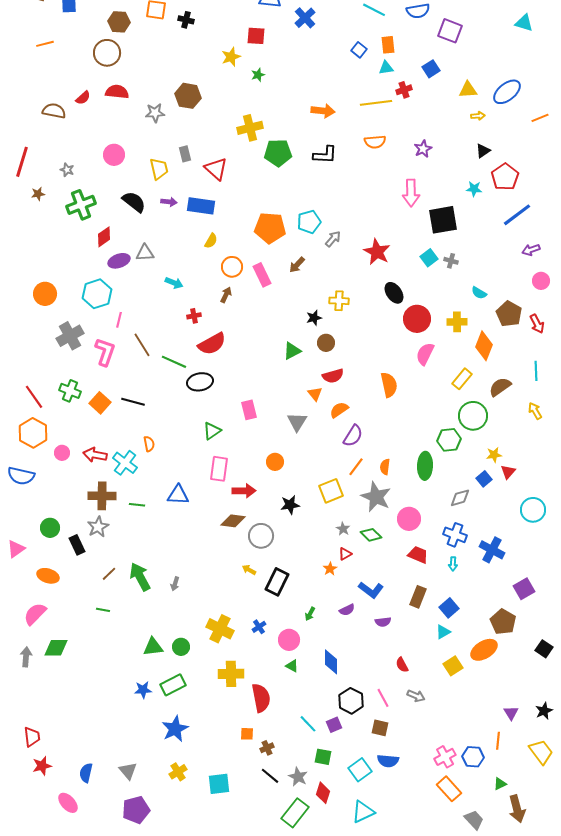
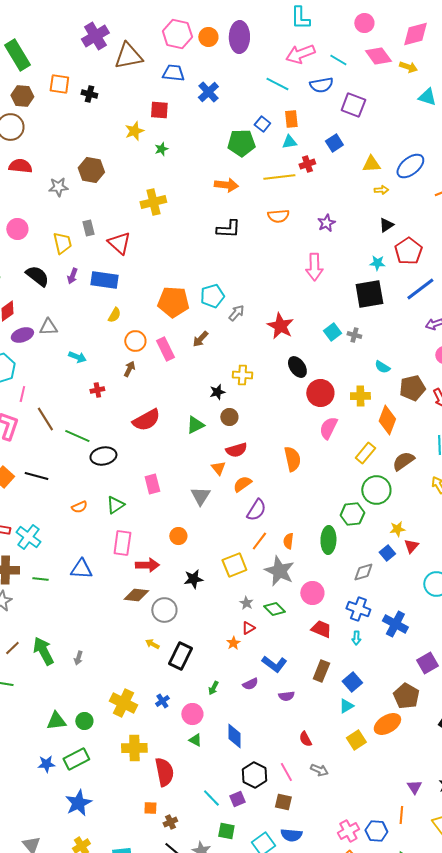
green pentagon: (278, 153) -> (241, 143), moved
purple arrow: (169, 202) -> (72, 276), turned 105
black square: (443, 220) -> (369, 294), moved
brown pentagon: (509, 314) -> (412, 388), turned 30
red semicircle: (212, 344) -> (146, 420), moved
orange semicircle: (149, 444) -> (79, 507), moved, turned 77

